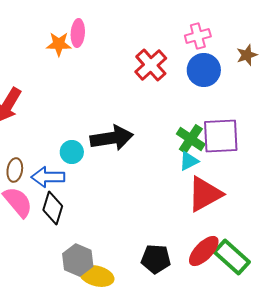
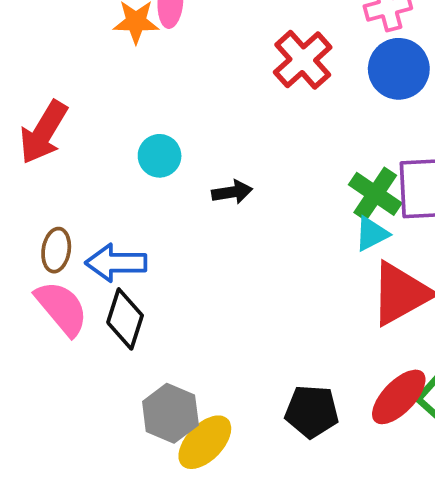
black arrow: (112, 138) -> (232, 192), size x0.5
cyan circle: (72, 152) -> (160, 156), moved
yellow ellipse: (97, 276) -> (205, 442), turned -60

